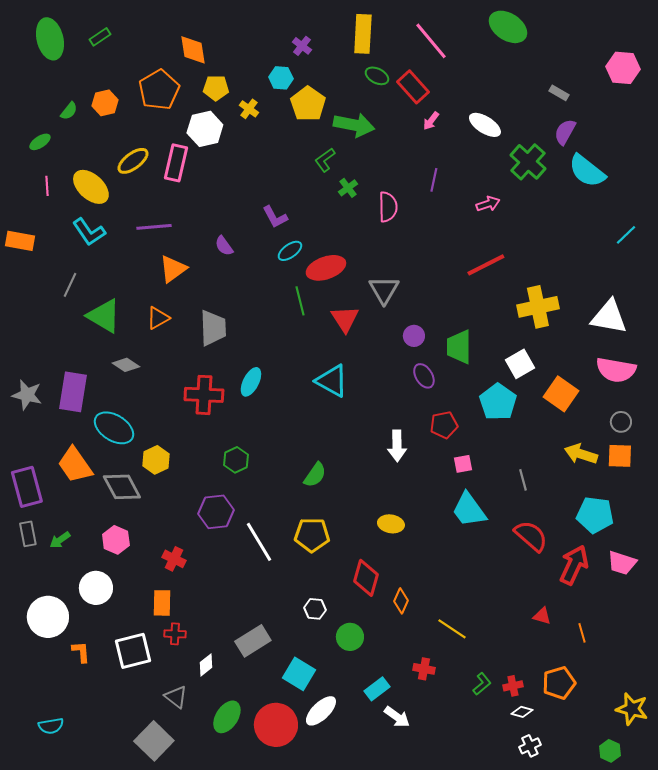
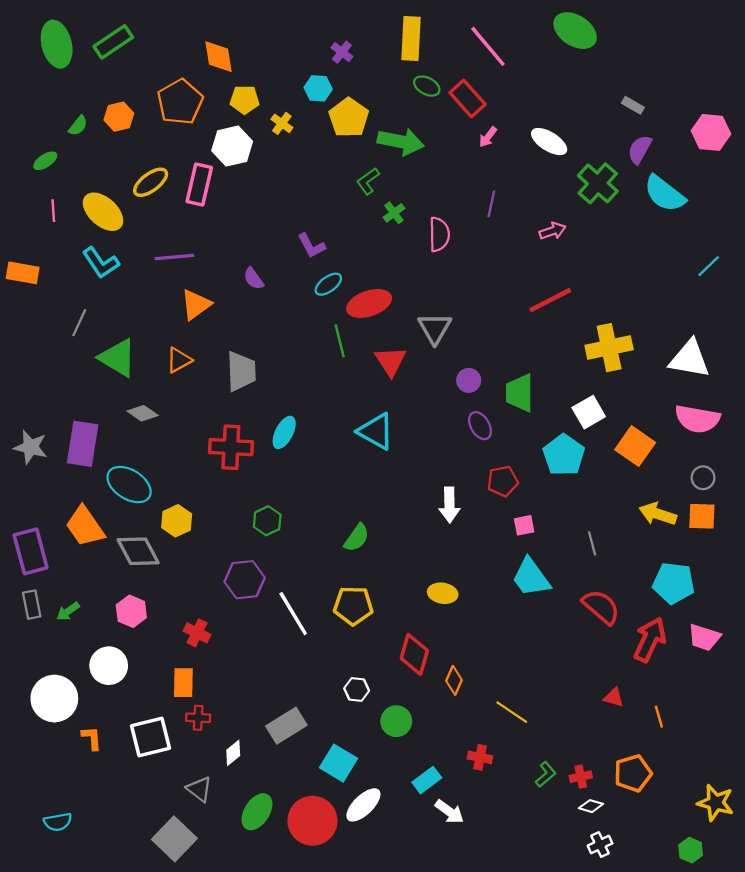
green rectangle: (100, 37) -> (113, 42), size x1.6
pink hexagon: (623, 68) -> (711, 132), moved

